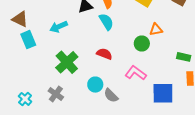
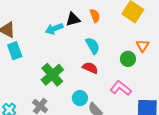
cyan semicircle: (106, 22) -> (93, 46), moved
cyan arrow: (59, 27) -> (54, 29), moved
orange triangle: (156, 30) -> (143, 46), turned -48

